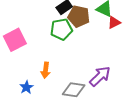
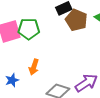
green pentagon: (61, 29) -> (29, 29), moved

